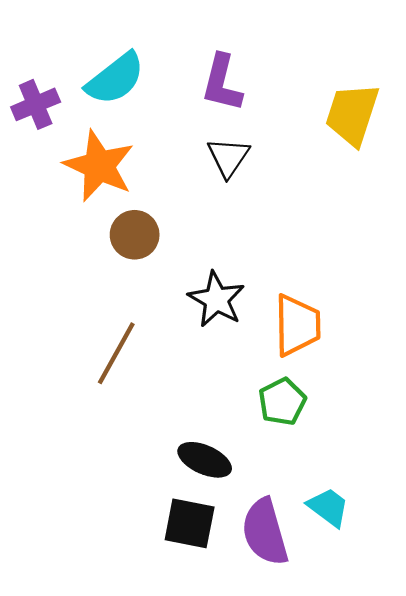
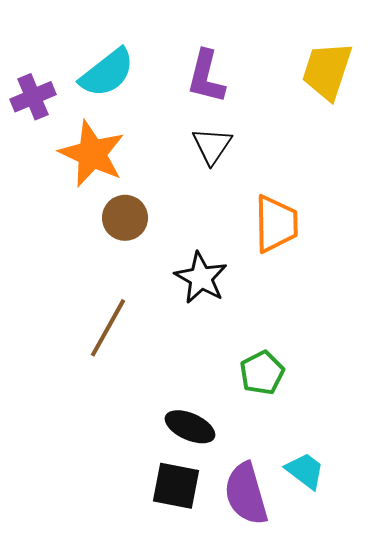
yellow trapezoid: (352, 114) -> (327, 71), moved
orange trapezoid: (297, 325) -> (276, 224), moved

